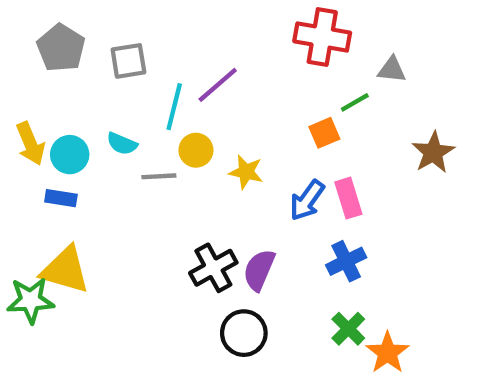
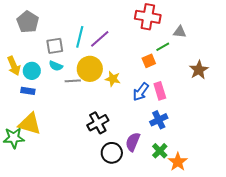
gray square: (128, 61) -> (55, 46), moved
cyan line: (174, 107) -> (80, 37), moved
yellow circle: (196, 150) -> (90, 69), size x1.6
purple semicircle: (259, 270) -> (133, 142), moved

